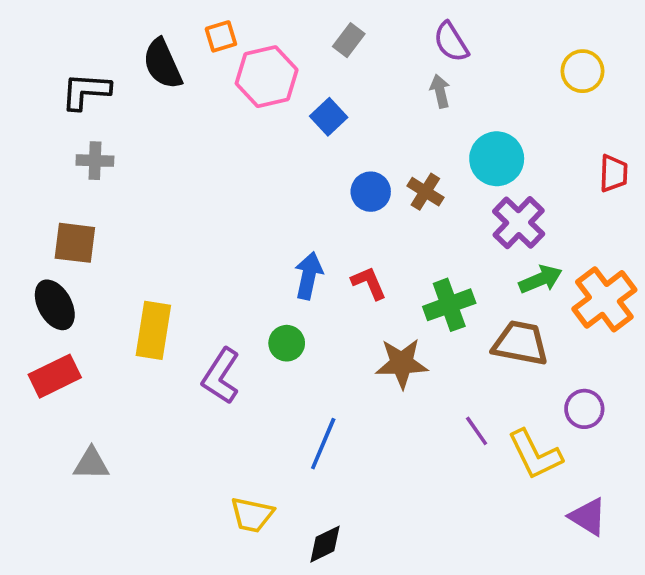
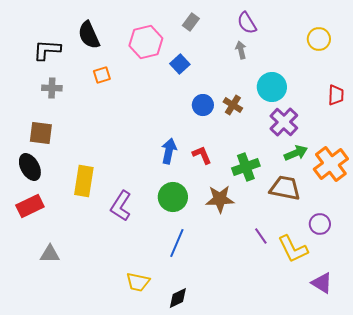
orange square: (221, 36) -> (102, 75), moved
green circle: (287, 343) -> (173, 197), moved, size x1.5

